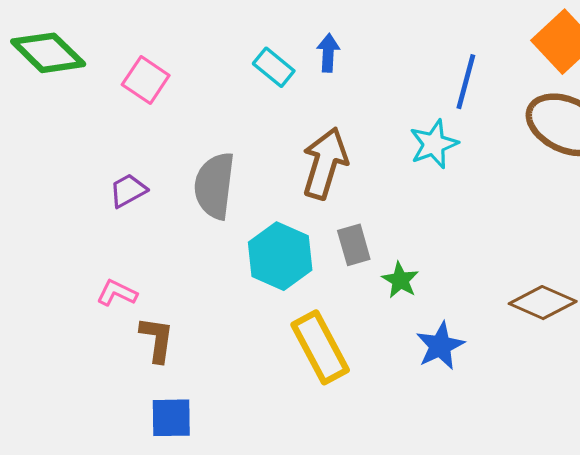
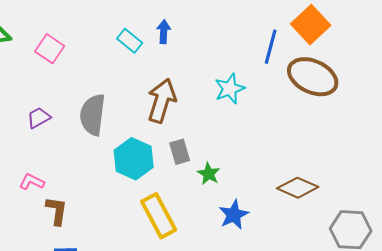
blue line: (466, 82) -> (271, 47), moved

